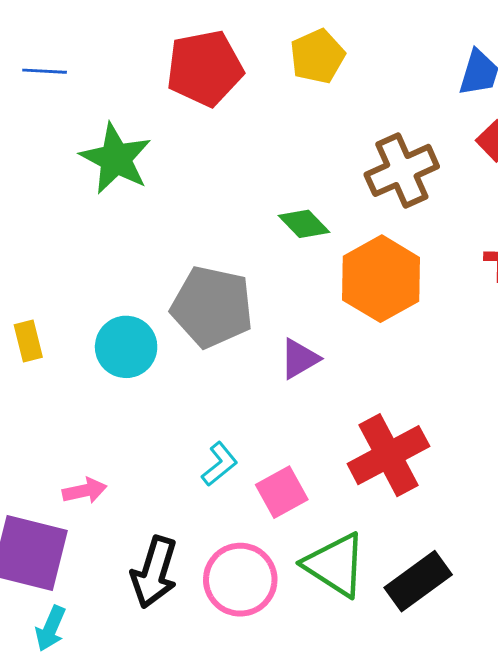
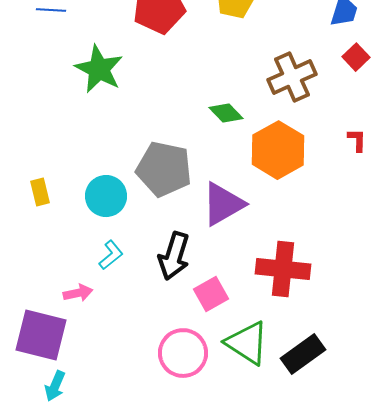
purple triangle: (300, 359) -> (223, 204), size x1.6
red cross: (388, 455) -> (283, 269), turned 34
cyan L-shape: (219, 464) -> (111, 255), moved
black arrow: (154, 572) -> (174, 256), moved

